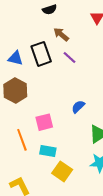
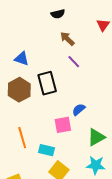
black rectangle: (41, 54) -> (47, 83), moved
pink square: (44, 122) -> (63, 125), moved

